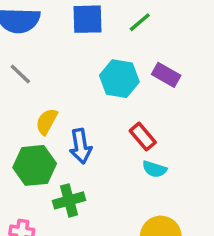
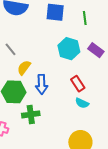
green line: (140, 22) -> (85, 18), turned -64
gray line: (20, 74) -> (11, 49), moved

